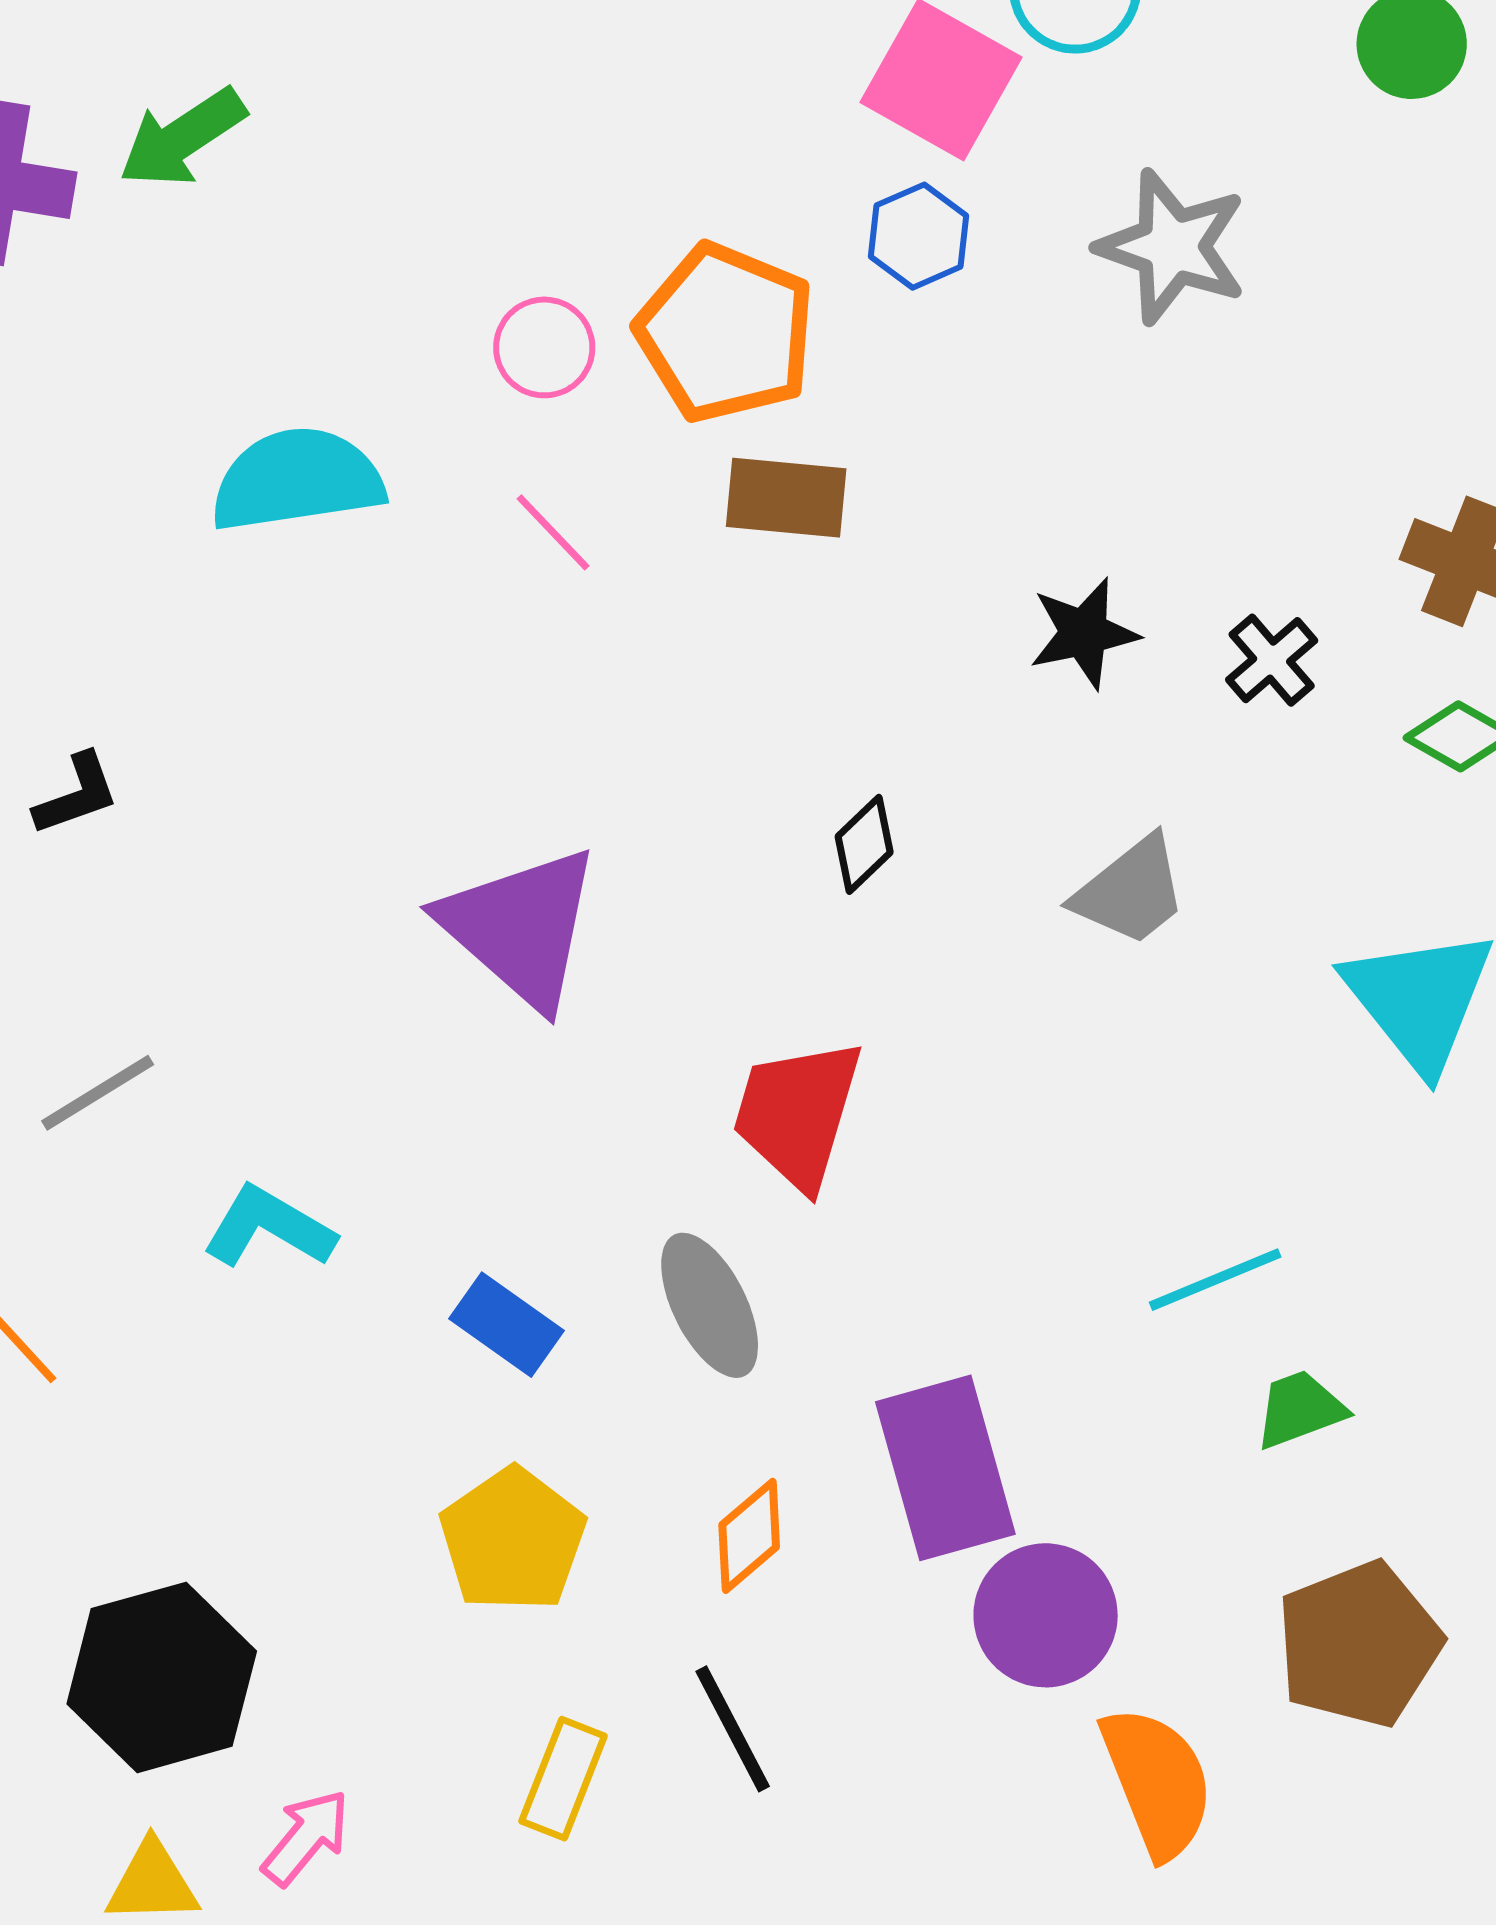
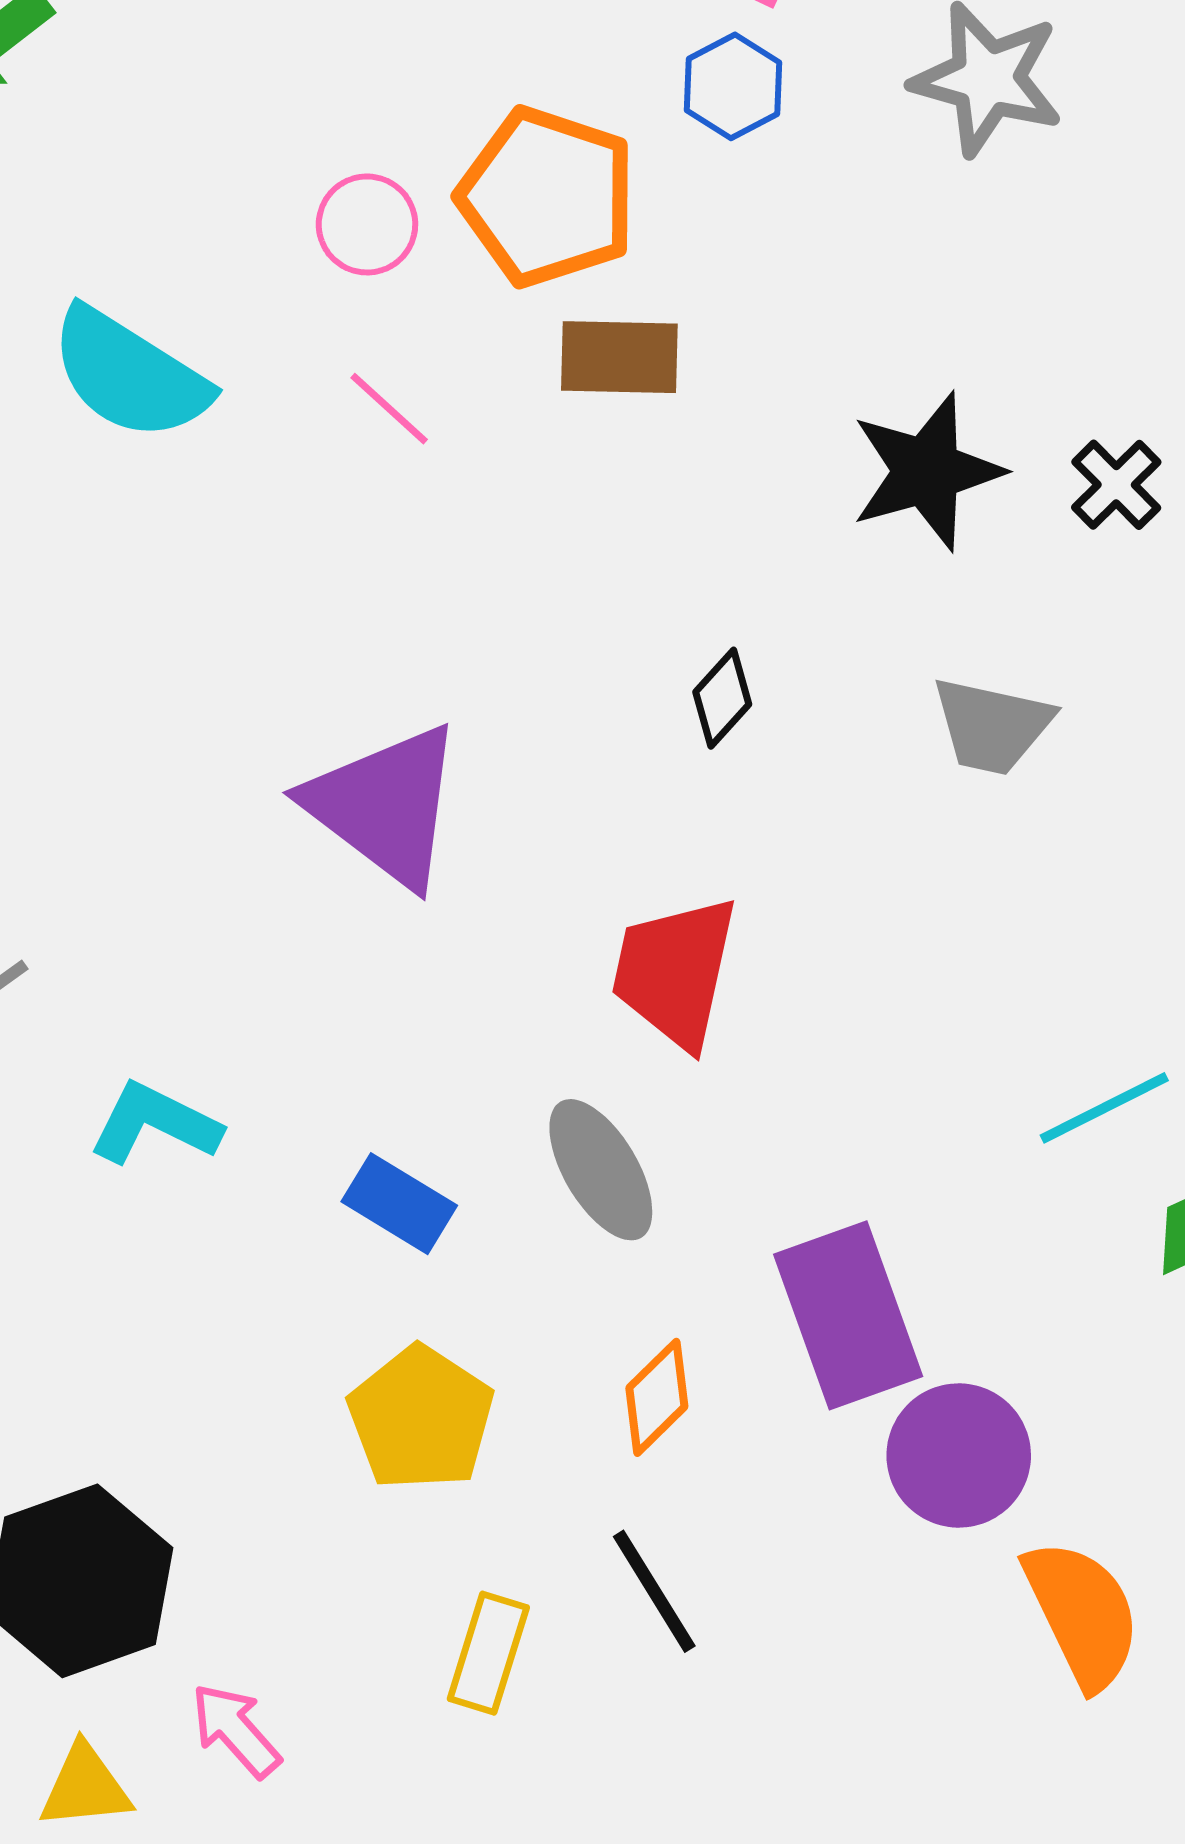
cyan semicircle: (297, 480) -> (129, 374), turned -135
black star: (1084, 633) -> (927, 471), size x1.4
gray trapezoid: (1131, 891) -> (992, 726), turned 55
pink arrow: (306, 1837) -> (236, 1730), turned -77

